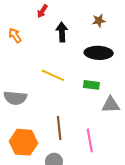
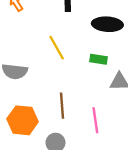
yellow line: (53, 75) -> (57, 48), turned 35

